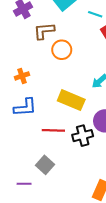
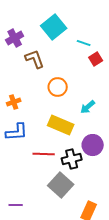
brown L-shape: (44, 31) -> (35, 59), turned 75
orange circle: (62, 50) -> (58, 87), moved
gray square: (45, 165) -> (61, 185), moved, size x1.4

